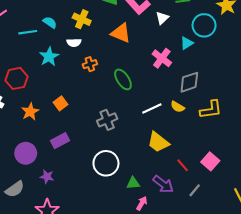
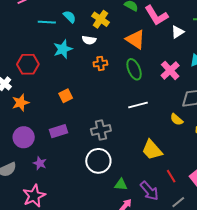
green ellipse: (123, 79) -> (134, 69), moved
white line: (152, 109) -> (138, 105), moved
orange star: (30, 112) -> (21, 103), moved
gray cross: (107, 120) -> (101, 130), moved

